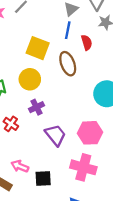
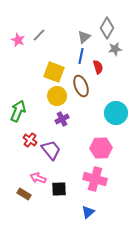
yellow circle: (30, 79) -> (57, 96), moved
purple cross: (36, 107) -> (62, 119), moved
purple trapezoid: (55, 135) -> (51, 150), moved

